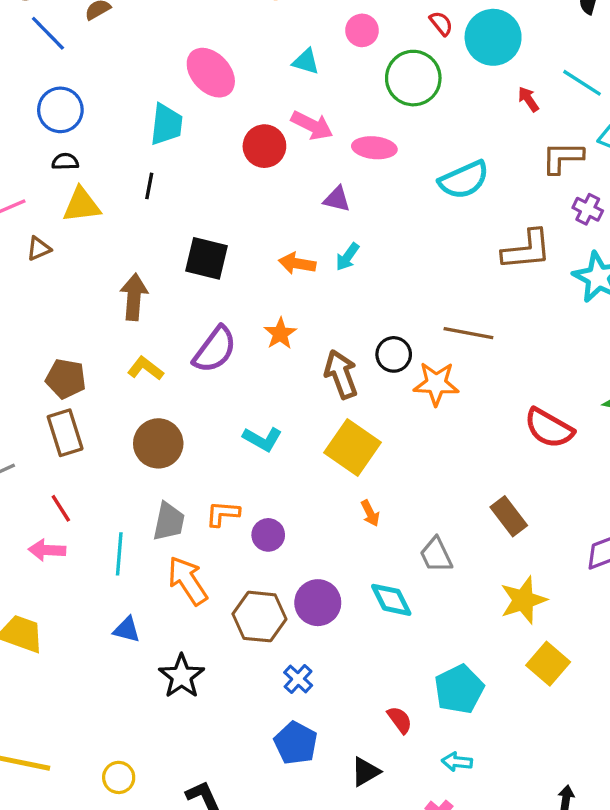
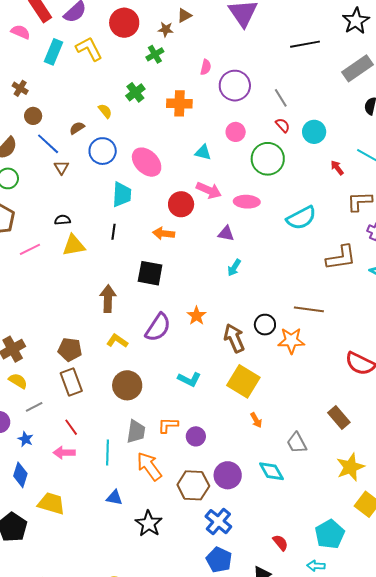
cyan circle: (493, 37) -> (314, 132), size x0.7
blue circle: (60, 110) -> (103, 151), moved
brown triangle: (39, 249) -> (61, 167), moved, turned -35
orange arrow: (297, 264) -> (164, 233), moved
blue cross: (298, 679) -> (218, 522), size x1.5
cyan pentagon: (459, 689) -> (330, 534), moved

